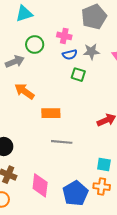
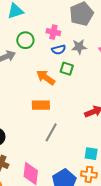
orange arrow: (24, 91) -> (46, 77), moved
gray line: (62, 142) -> (51, 132), turned -66

